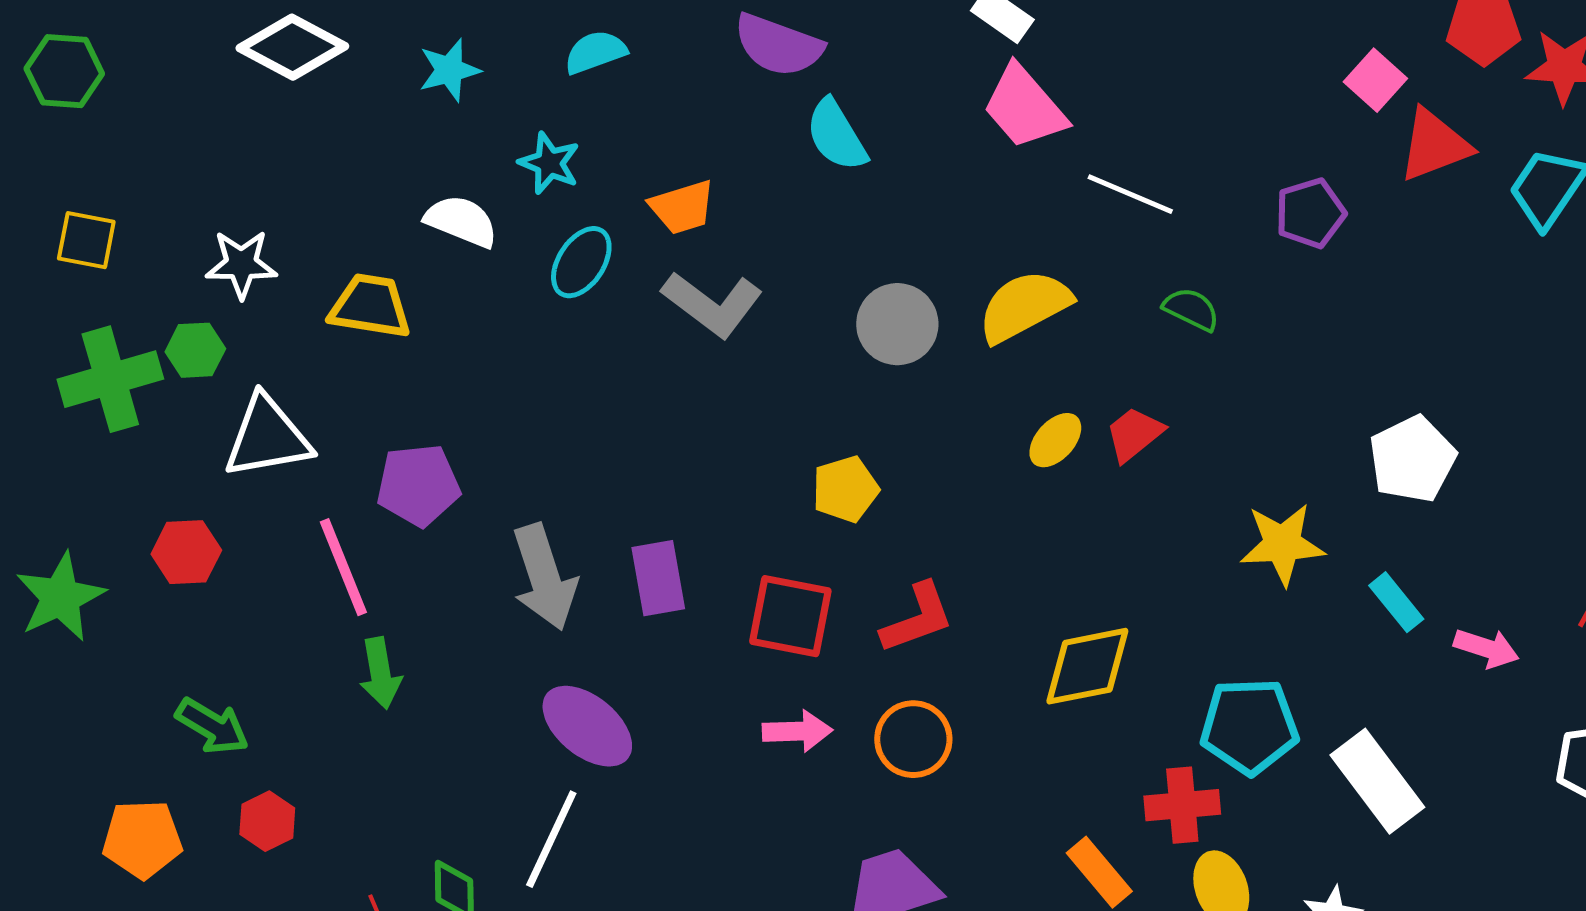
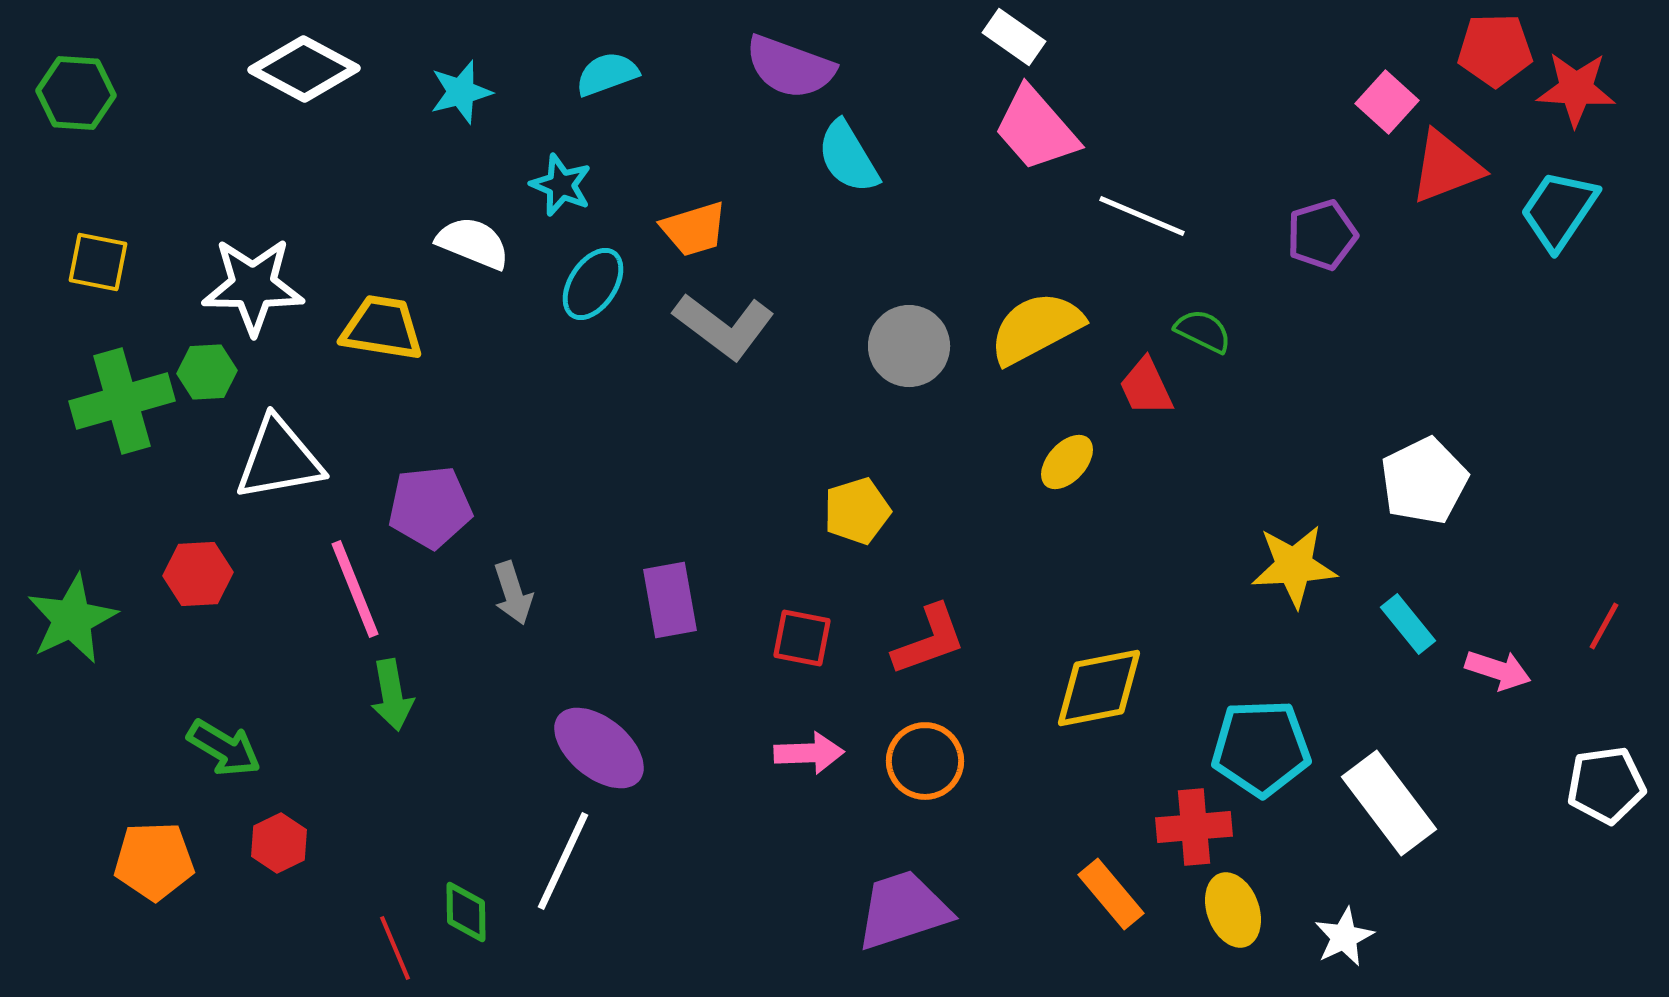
white star: (241, 264) -> (253, 286), size x1.4
red trapezoid: (1134, 434) -> (1146, 387), moved, turned -76
gray arrow: (544, 577) -> (513, 593), moved, size x0.6
red square: (790, 616) -> (802, 638), size x0.7

